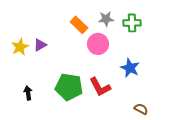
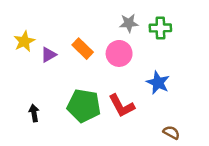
orange rectangle: (79, 25) -> (83, 49), moved
yellow star: (20, 47) -> (24, 41), moved

